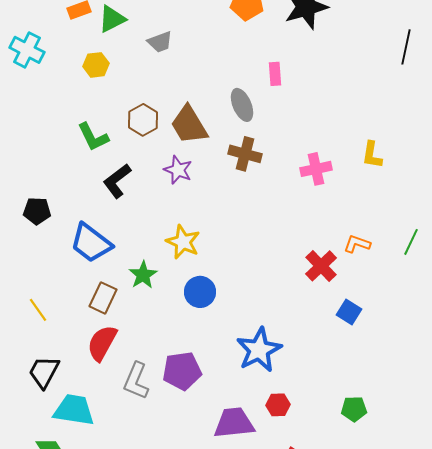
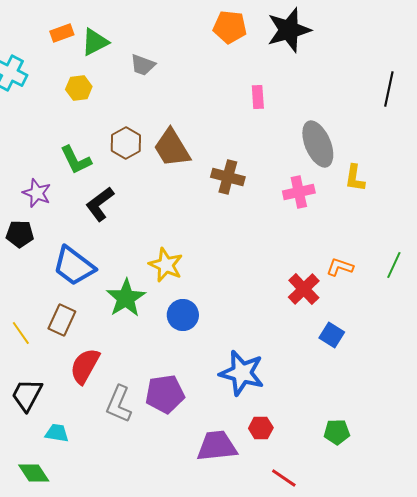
gray trapezoid: (160, 42) -> (143, 65), turned 40
black line: (406, 47) -> (389, 89), moved
gray ellipse: (242, 105) -> (318, 144), moved, size x1.4
purple star: (178, 170) -> (37, 193), moved
green star: (143, 275) -> (126, 298), size x1.4
brown rectangle: (103, 298) -> (62, 320), moved
blue star: (259, 350) -> (242, 373), turned -30
cyan trapezoid: (74, 410) -> (57, 433), size x0.6

